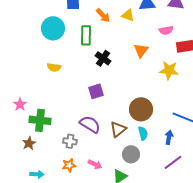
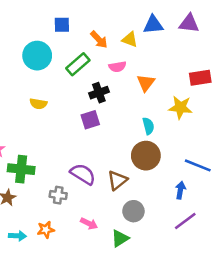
pink semicircle: (166, 30) -> (117, 67), moved
green rectangle: (86, 35) -> (78, 64), turned 48
black cross: (103, 58) -> (99, 93), turned 35
purple square: (96, 91) -> (90, 120), moved
cyan semicircle: (143, 133) -> (148, 126), moved
orange star: (69, 165) -> (46, 230), moved

